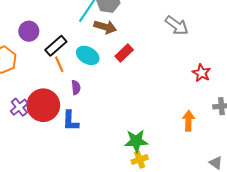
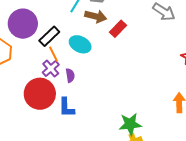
purple circle: (29, 31) -> (23, 24), size x1.5
red rectangle: (124, 53) -> (118, 29), moved
purple cross: (19, 107) -> (51, 69), moved

